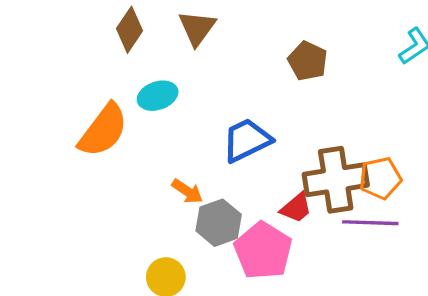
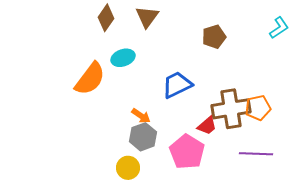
brown pentagon: (308, 61) -> (214, 37), turned 30
gray hexagon: (219, 223) -> (143, 137), moved
purple line: (370, 223) -> (256, 154), moved

